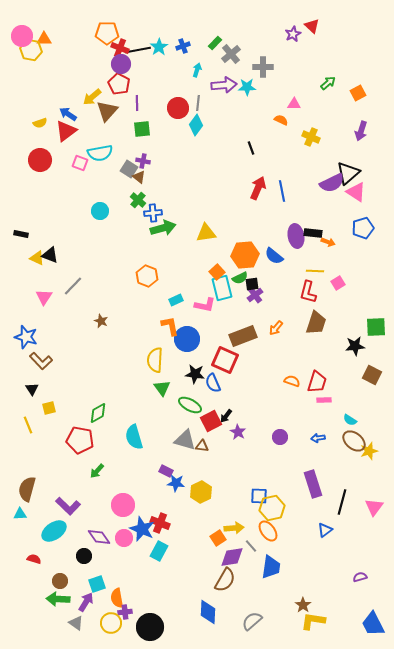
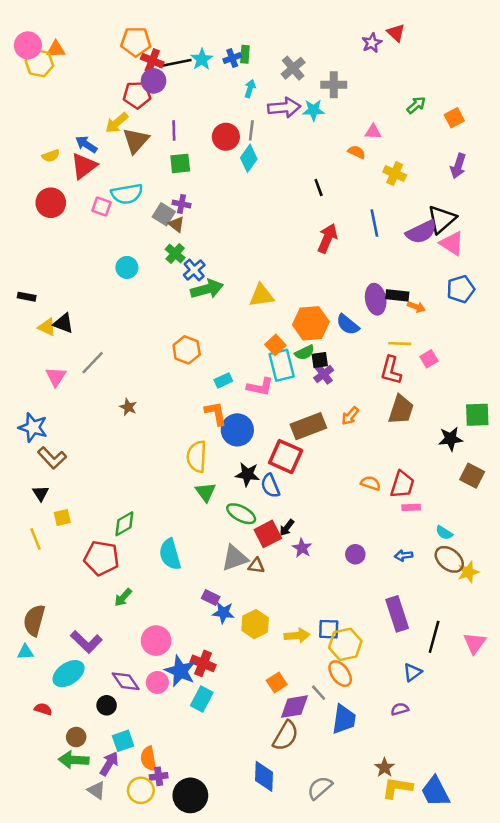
green rectangle: (215, 43) -> (245, 54), moved, turned -40
red pentagon: (119, 84) -> (137, 95), moved, turned -30
blue line: (282, 191) -> (374, 223), moved
blue cross: (153, 213) -> (194, 270), turned -36
gray triangle: (185, 440) -> (235, 558), turned -35
yellow arrow: (234, 528) -> (297, 635), moved
purple semicircle: (360, 577) -> (400, 709), moved
blue trapezoid: (373, 624) -> (435, 792), moved

